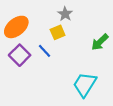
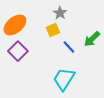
blue line: (44, 51) -> (69, 47), moved
cyan trapezoid: (85, 84) -> (64, 79), moved

